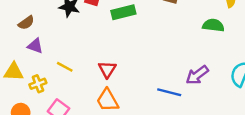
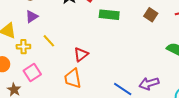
purple triangle: (35, 46) -> (32, 17), turned 48

